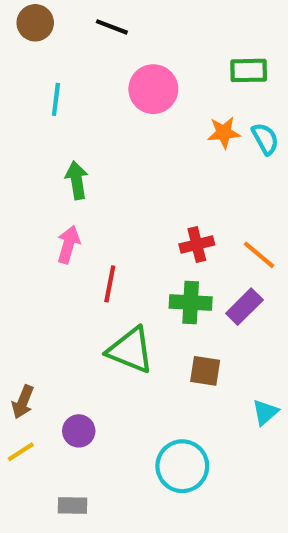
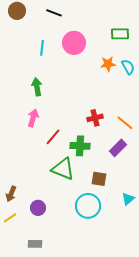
cyan line: (56, 99) -> (42, 48), moved
red line: (110, 284) -> (53, 137), turned 30
green cross: (191, 302) -> (80, 146), moved
cyan circle: (182, 466) -> (88, 206), moved

